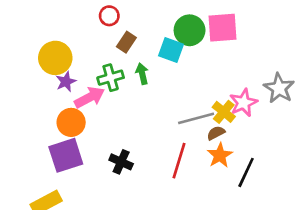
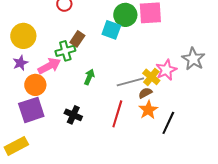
brown rectangle: (126, 42) -> (77, 39), moved
green arrow: (142, 74) -> (89, 77), moved, turned 35
purple star: (66, 82) -> (20, 63), moved

